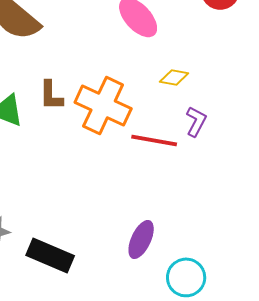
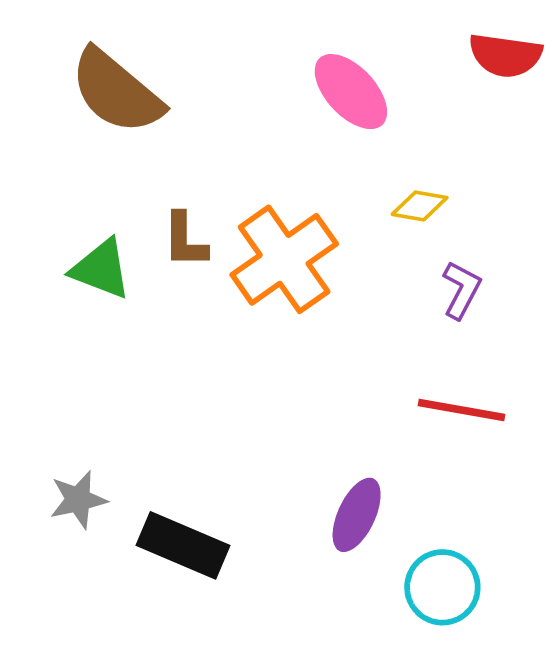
orange cross: (103, 105) -> (284, 259), turned 30
red line: (154, 140) -> (461, 410), moved

